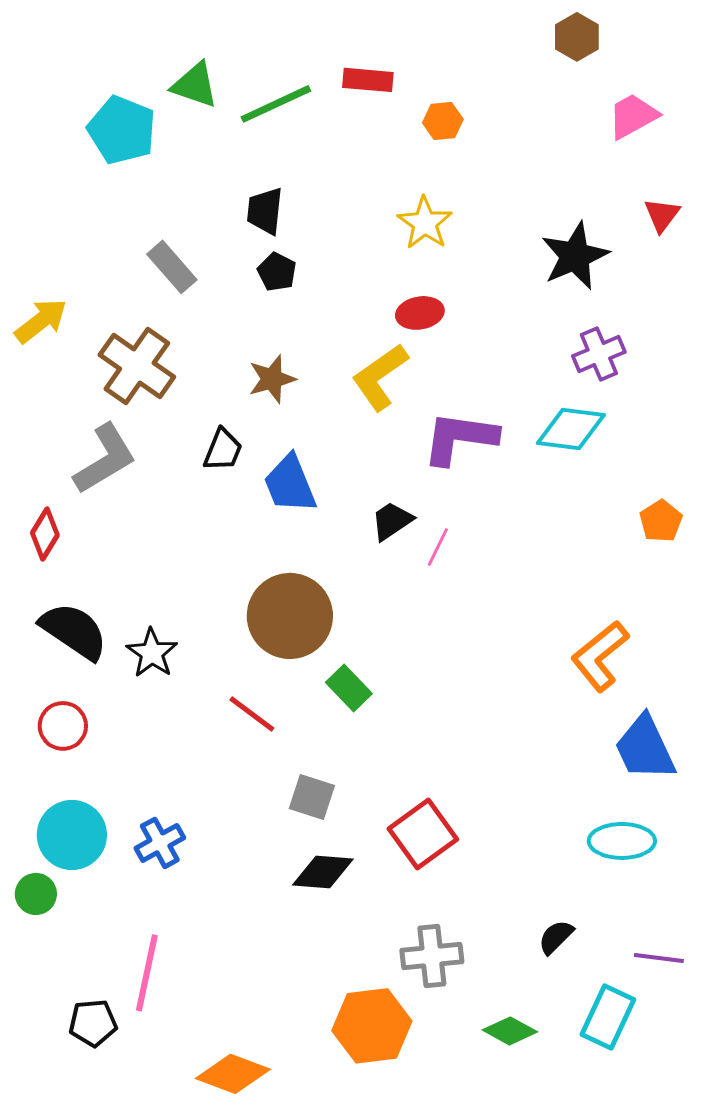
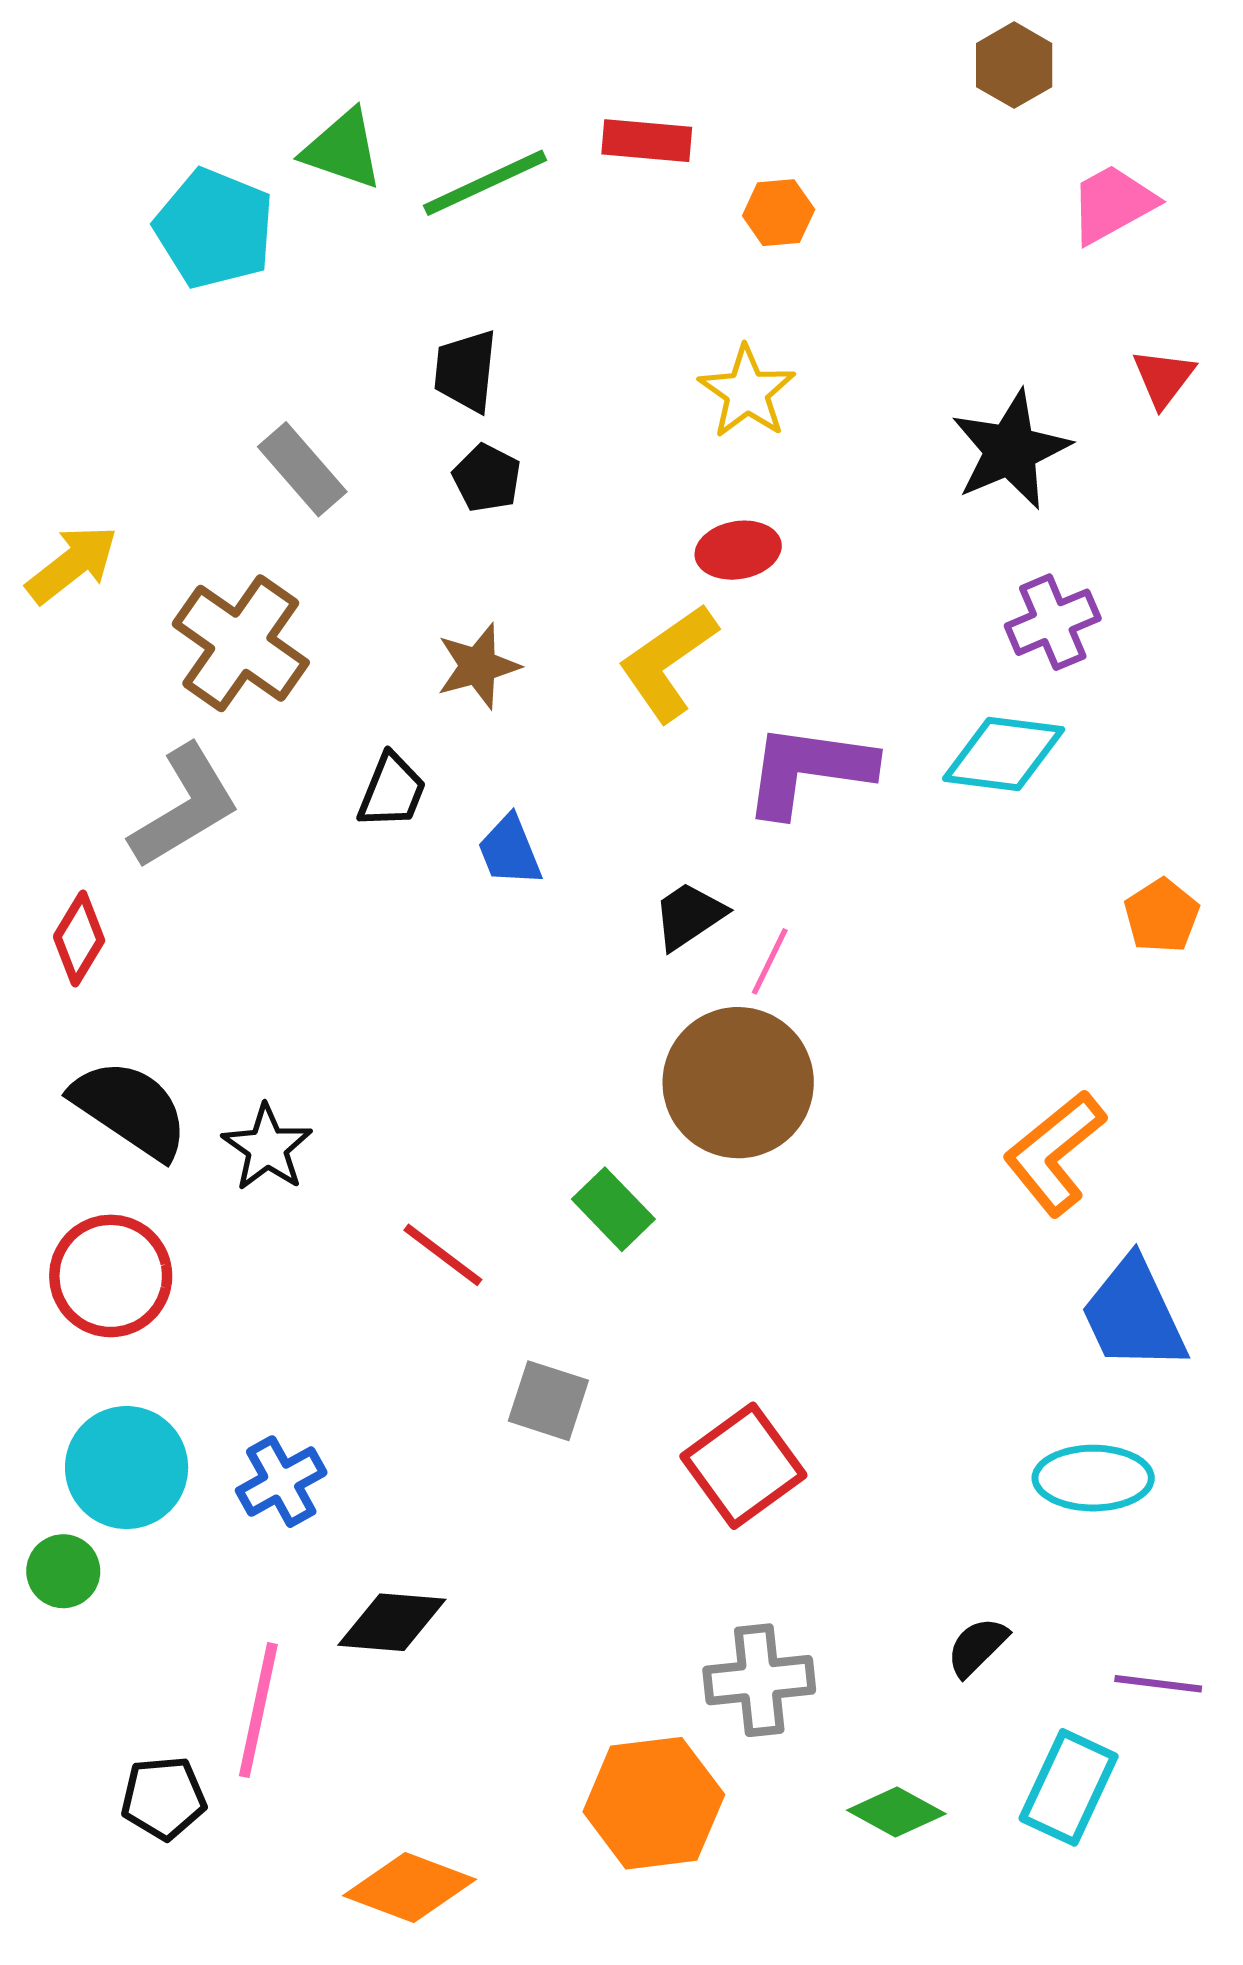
blue trapezoid: (290, 484) -> (510, 851), size x0.7
brown circle: (290, 616) -> (738, 1083), moved
red circle: (63, 726) -> (111, 1276), size x1.4
black diamond: (323, 872) -> (392, 1622), moved

